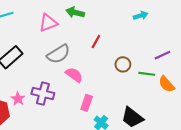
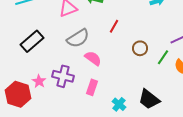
green line: (147, 74) -> (163, 57), turned -63
pink rectangle: (87, 103) -> (92, 87), moved

